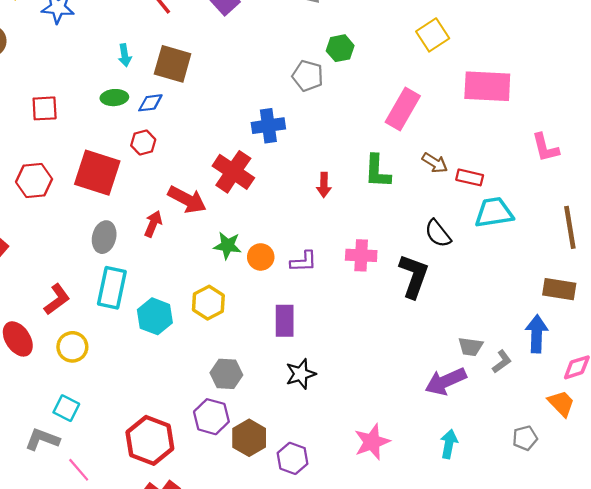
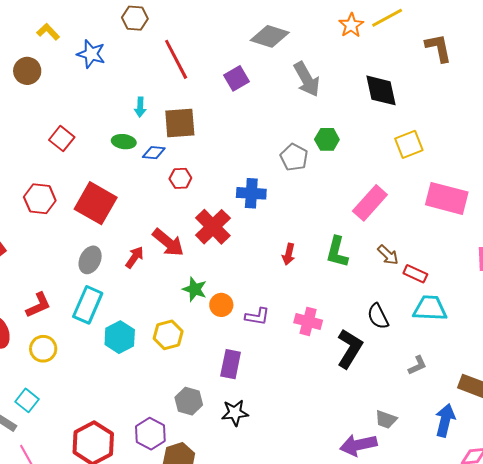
brown square: (173, 64) -> (180, 123), turned -32
red square: (45, 108) -> (62, 139), turned 30
red hexagon: (143, 143) -> (180, 178), moved
gray L-shape: (502, 362) -> (417, 365), moved
gray hexagon: (226, 374) -> (189, 401), moved

